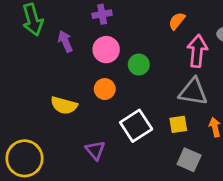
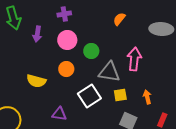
purple arrow: (65, 41) -> (37, 34), turned -147
pink arrow: (197, 51) -> (134, 59), moved
gray triangle: (193, 92) -> (109, 72), moved
purple triangle: (95, 150) -> (59, 114), turned -42

